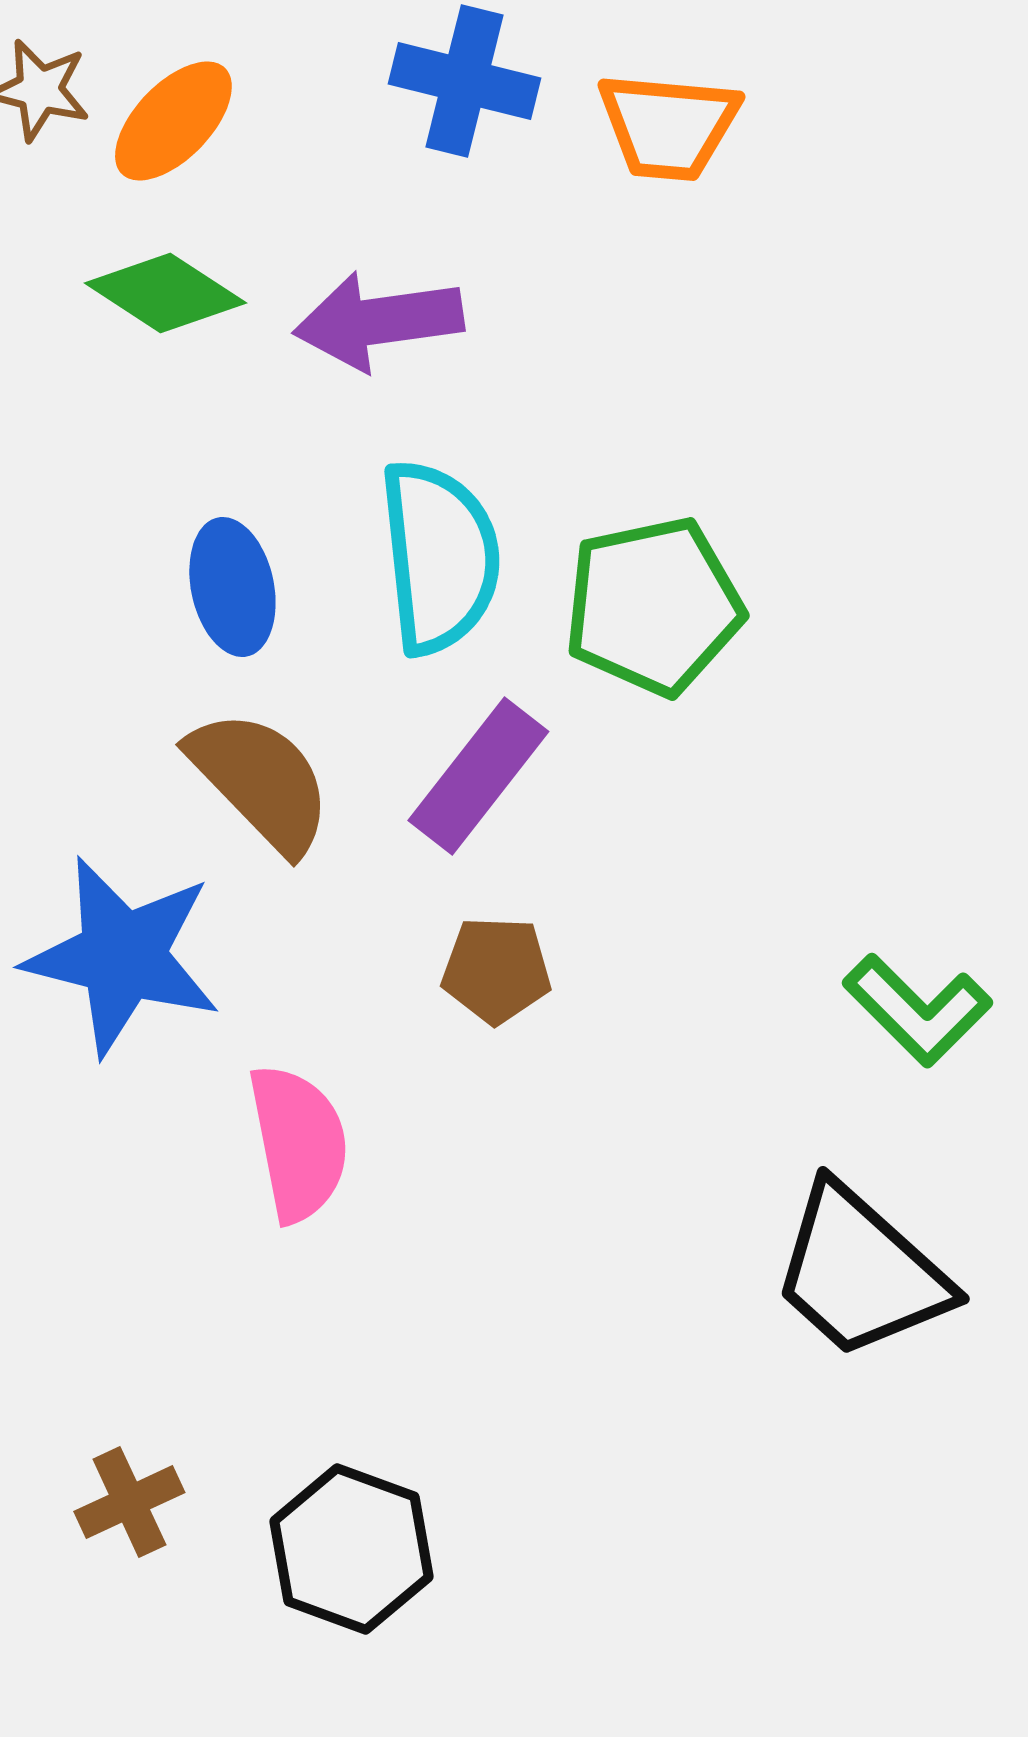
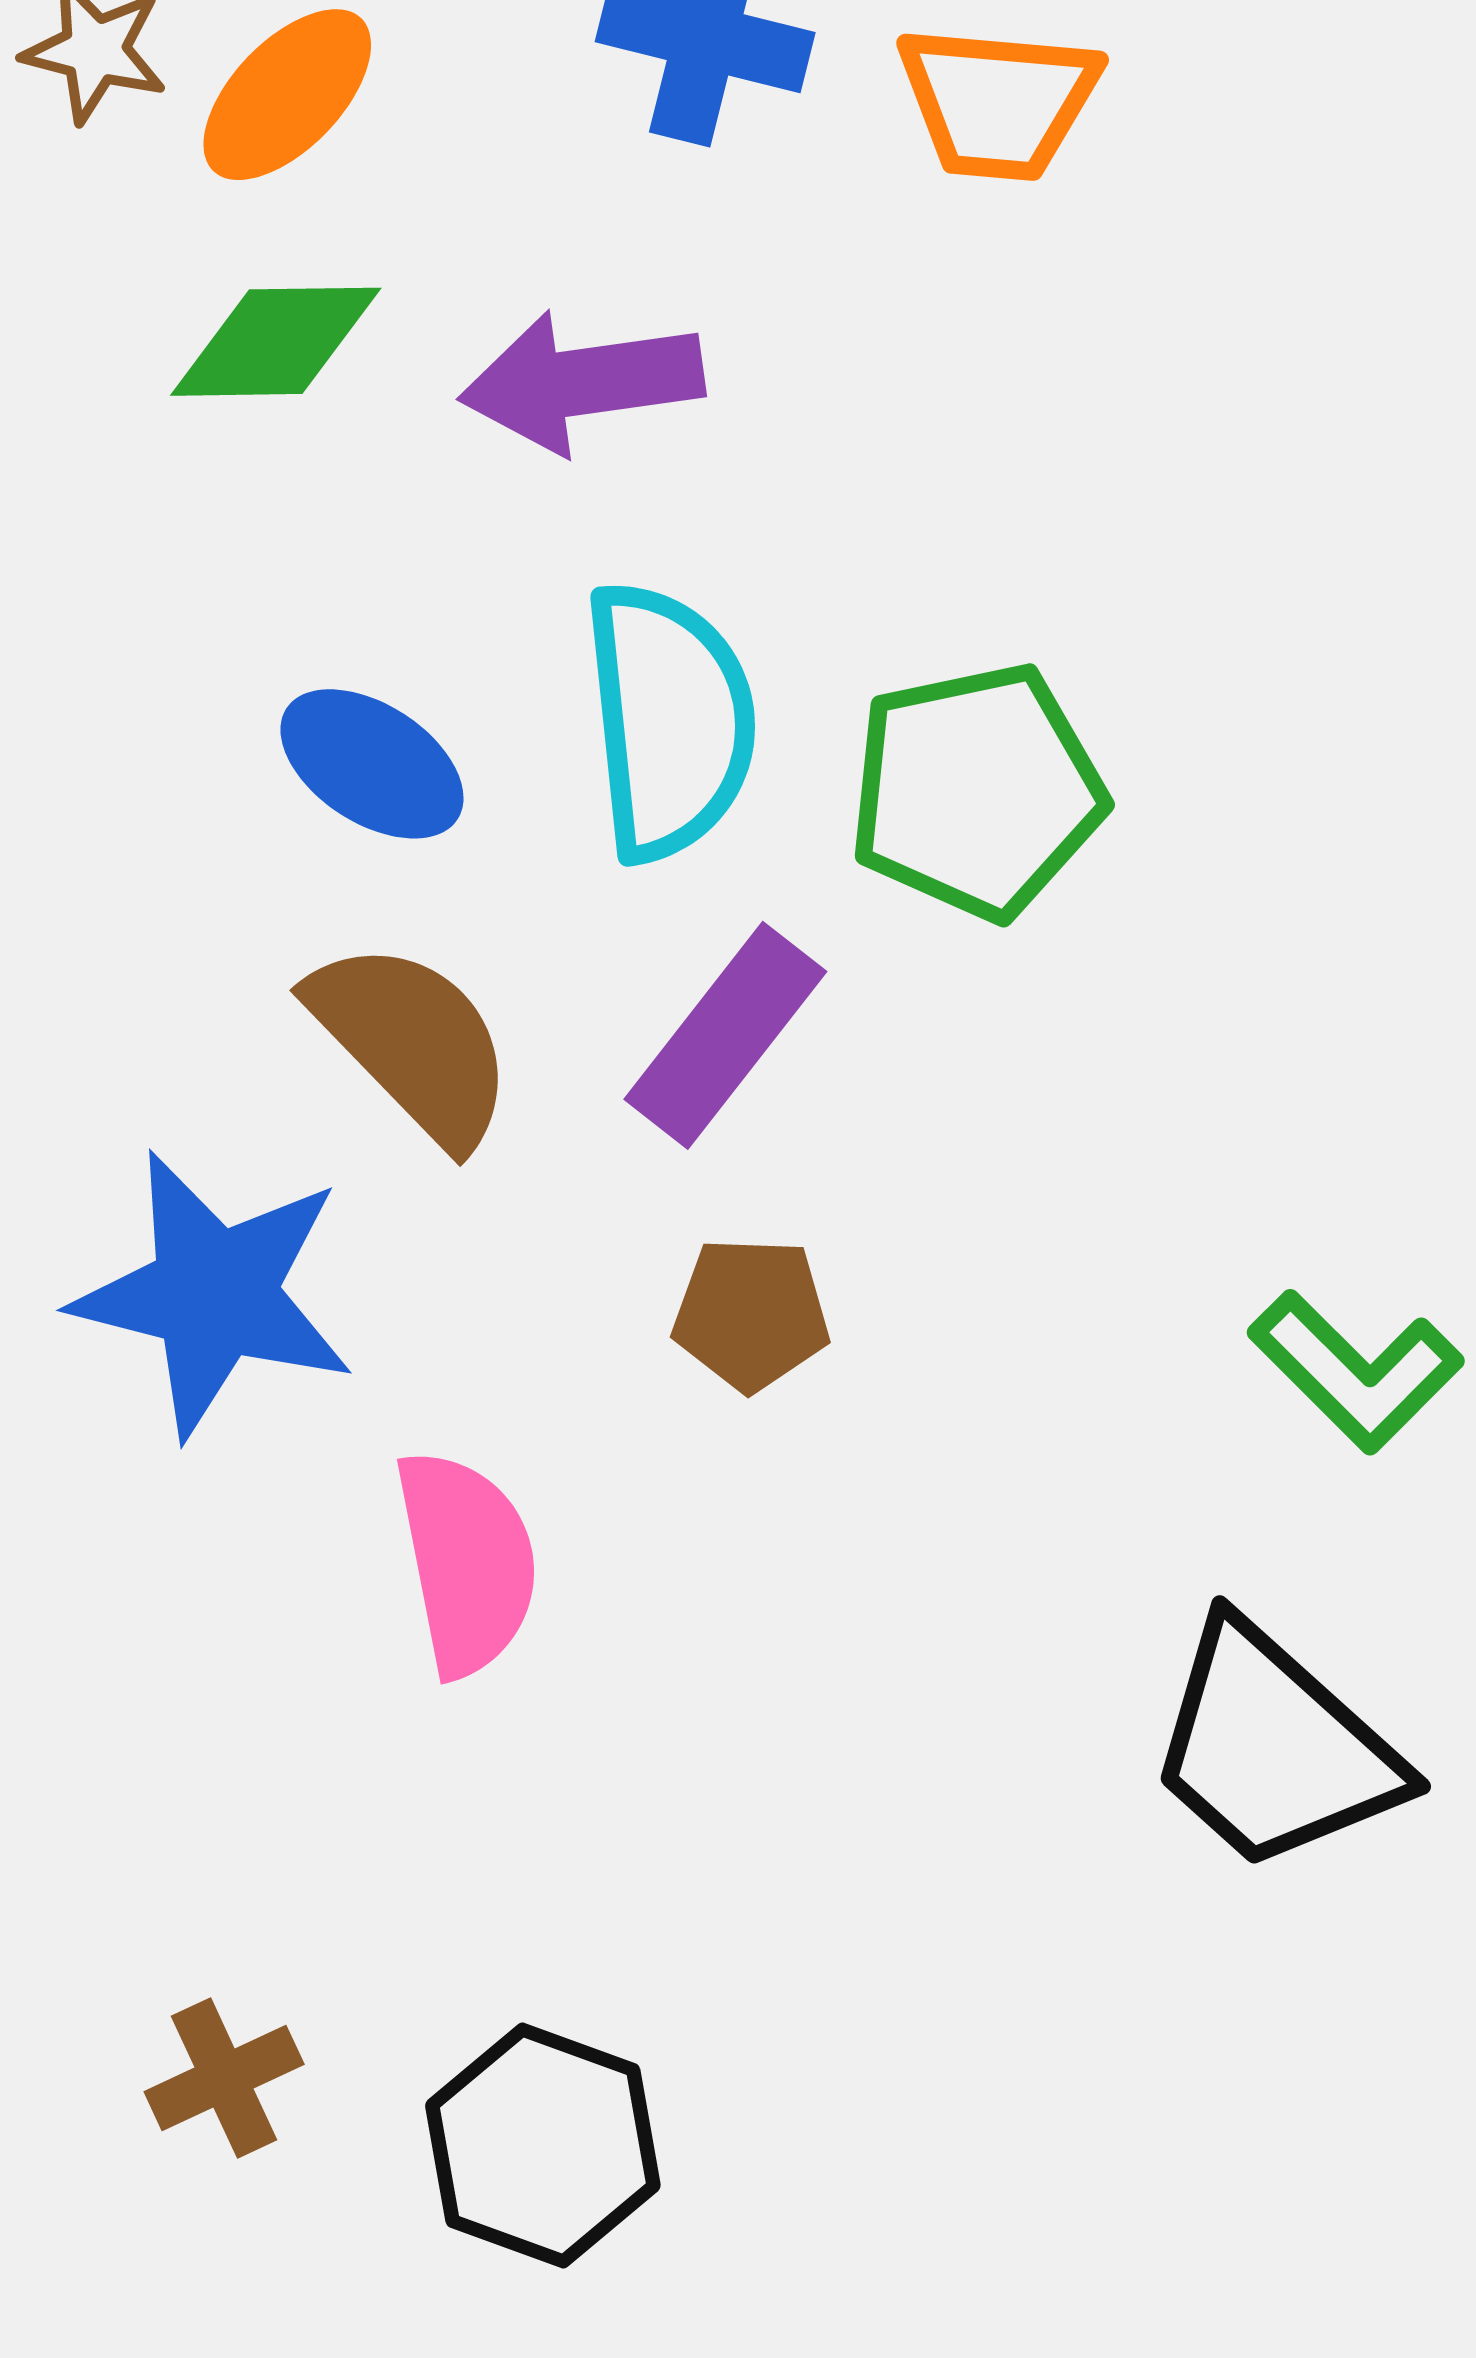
green diamond: (165, 293) -> (276, 342), turned -34
blue ellipse: (232, 587) -> (372, 764), turned -45

